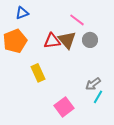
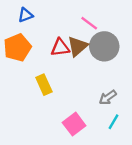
brown triangle: (67, 40) -> (78, 46), turned 30
gray circle: (90, 40) -> (104, 46), size x1.6
cyan line: (98, 97) -> (114, 122), moved

